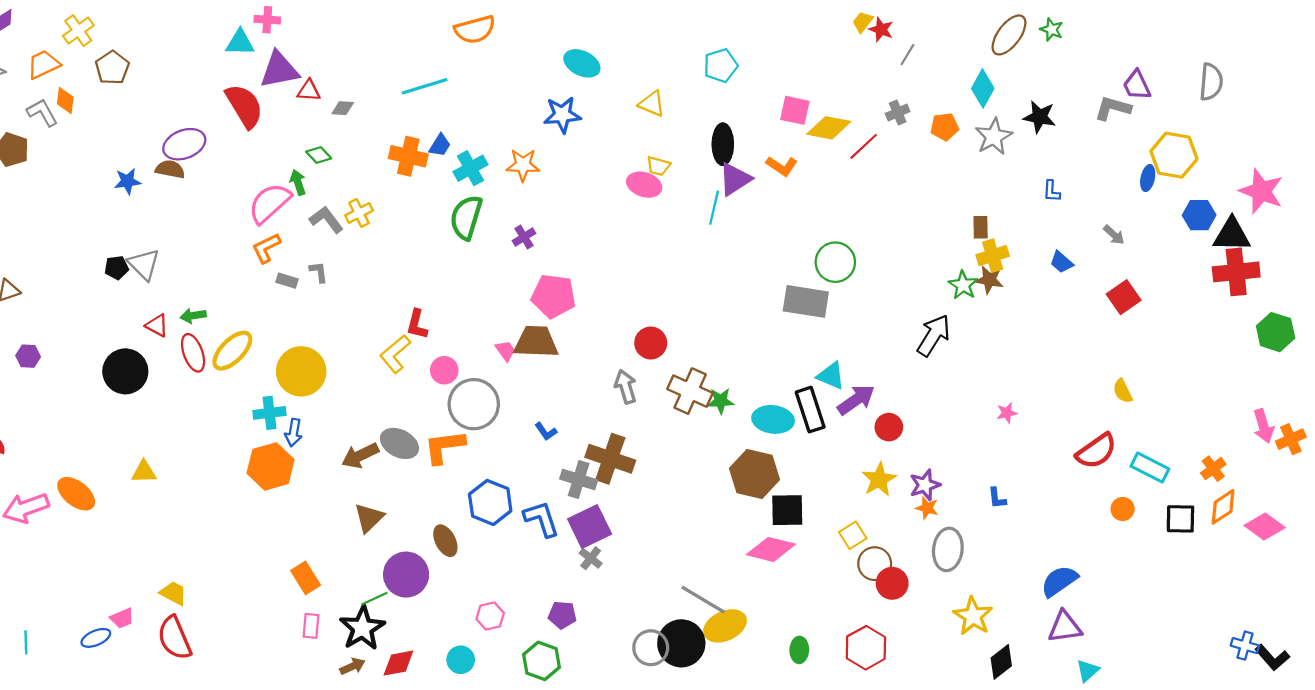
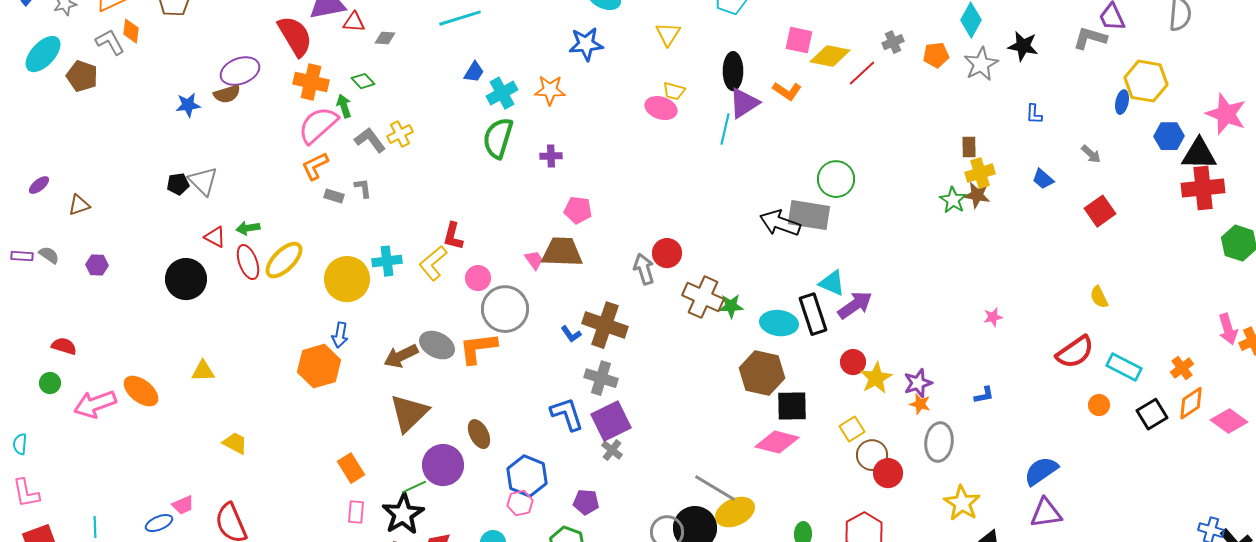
yellow triangle: (652, 104) -> (668, 34), turned 40
orange cross: (408, 156) -> (311, 82), moved
brown semicircle: (170, 169) -> (227, 94), turned 152
purple cross: (524, 237) -> (551, 156), turned 30
pink pentagon: (554, 296) -> (578, 210), size x0.7
black arrow: (934, 335) -> (780, 223), moved, turned -102
gray arrow: (626, 387) -> (644, 269), moved
cyan cross: (270, 413) -> (387, 261), moved
red circle: (889, 427) -> (853, 362), moved
brown cross: (610, 459) -> (605, 325), moved
blue L-shape: (997, 498) -> (984, 395), turned -95
blue hexagon: (490, 502) -> (527, 476), moved
brown triangle: (369, 518) -> (409, 413), size x1.4
black square: (1180, 519) -> (1152, 414), turned -32
yellow trapezoid: (173, 593) -> (235, 443), moved

